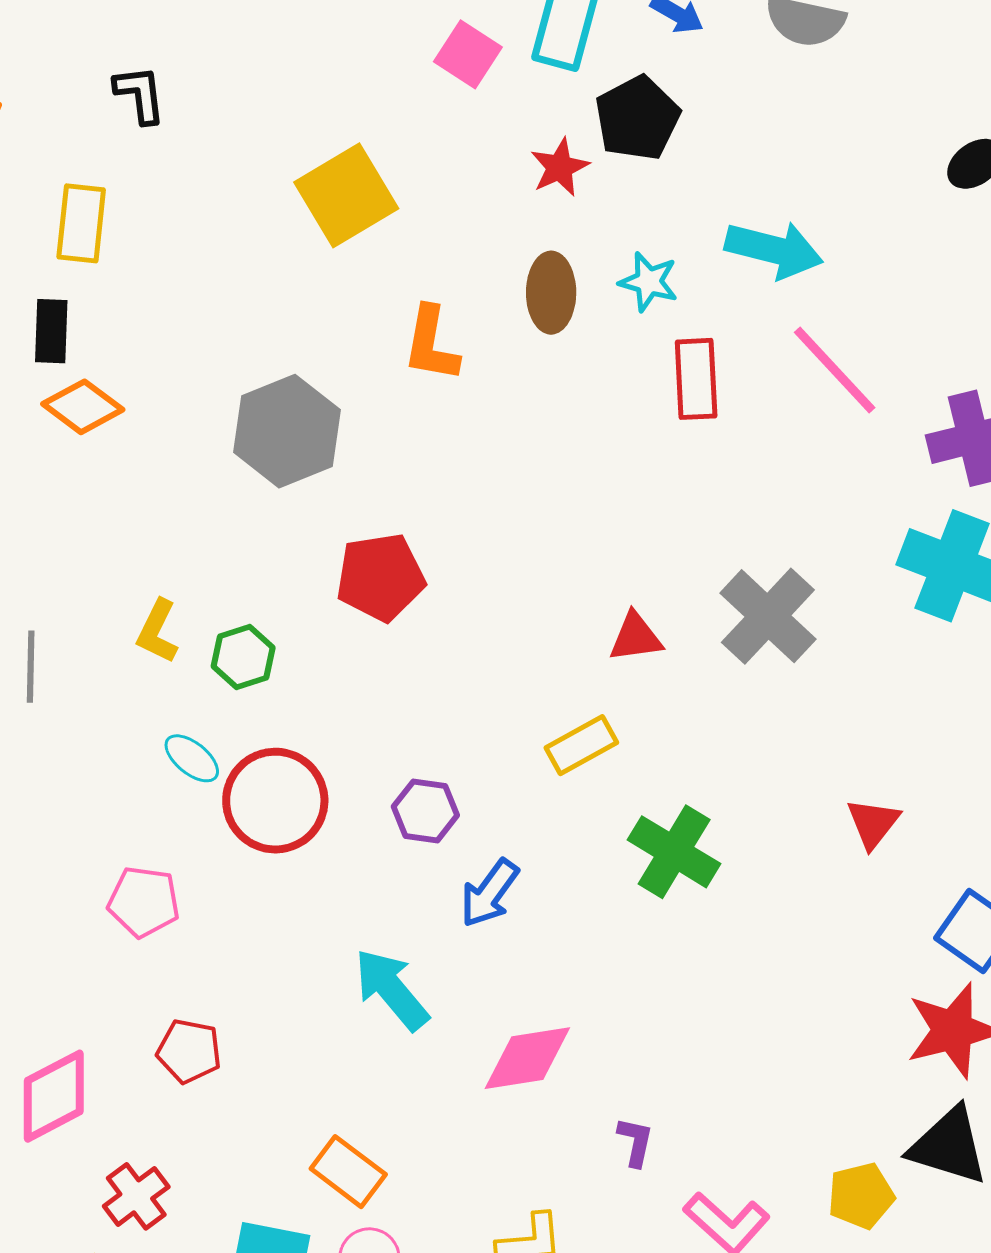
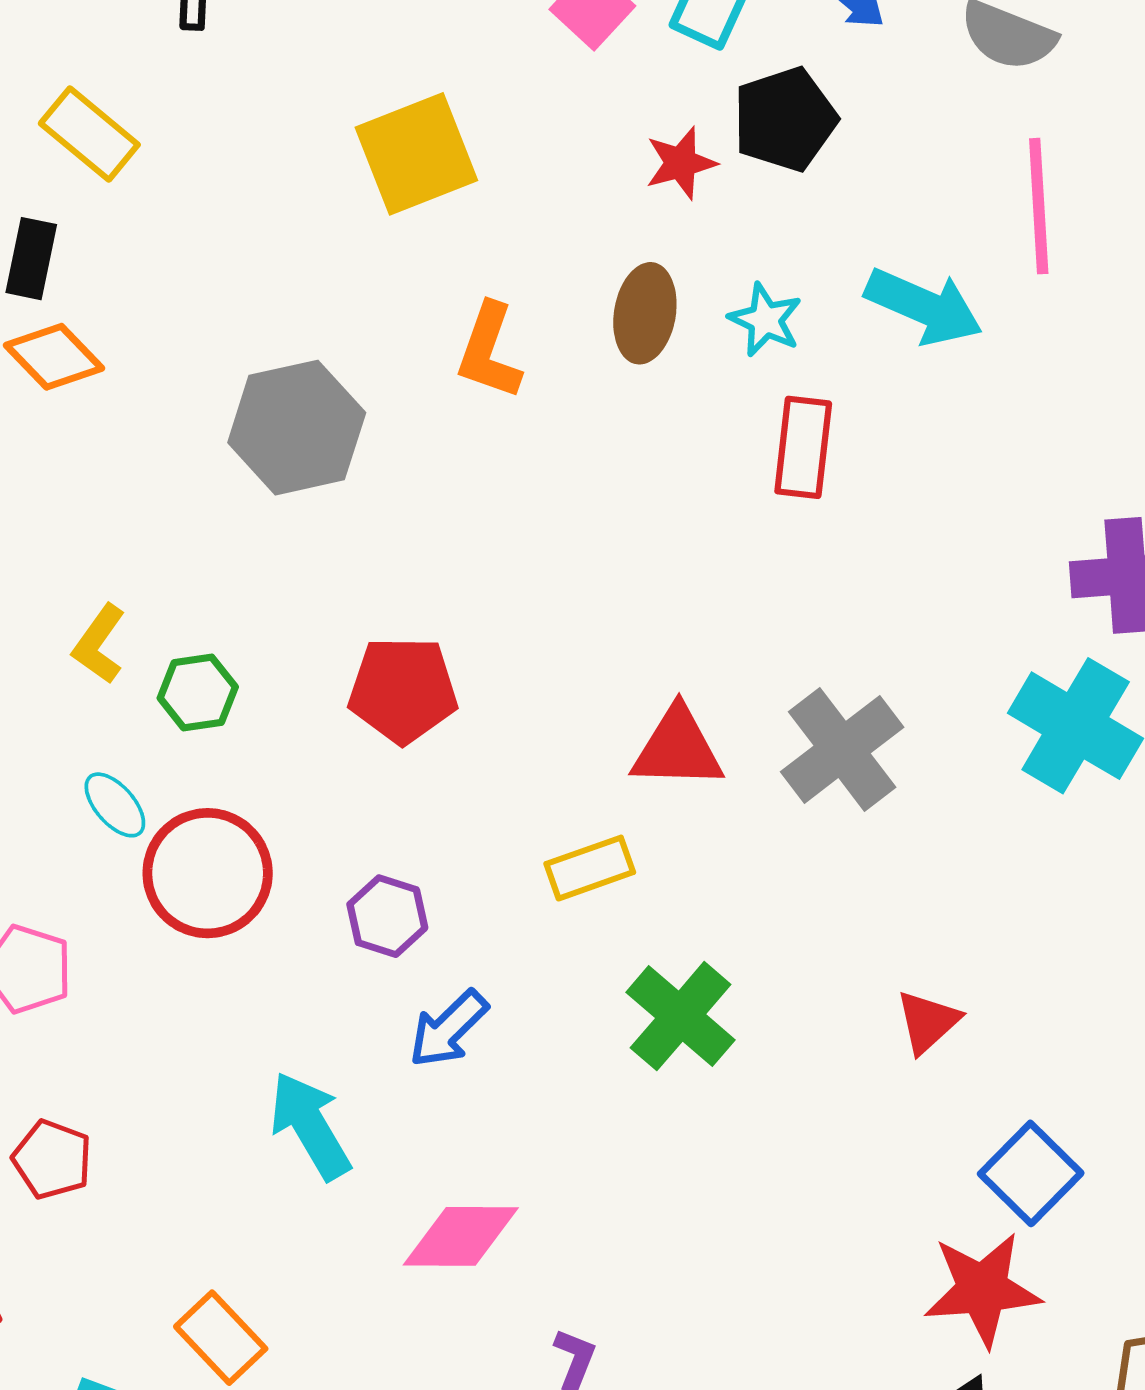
yellow rectangle: (81, 223) -> (89, 134), turned -66
pink line: (835, 370) -> (1039, 206), moved, turned 30
red pentagon: (380, 577) -> (403, 690), moved
red triangle: (636, 637) -> (677, 748), size x1.4

